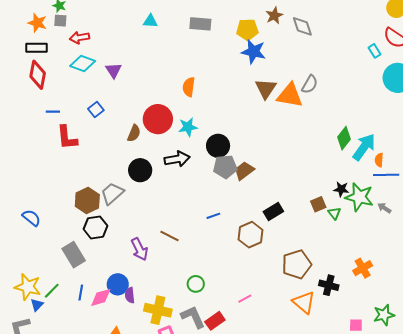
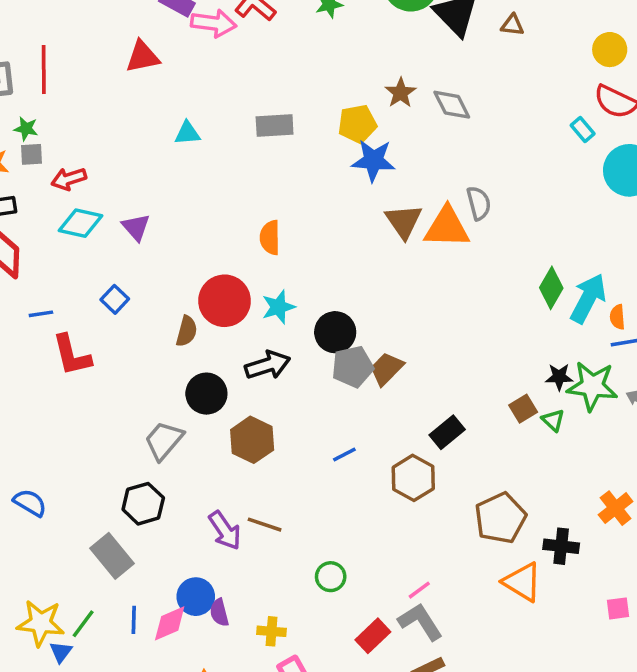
gray semicircle: (310, 84) -> (479, 203), turned -36
brown hexagon: (87, 200) -> (252, 440), moved
brown line: (169, 236) -> (265, 525), moved
yellow cross: (158, 310) -> (272, 631), size x0.6
gray L-shape: (193, 317) -> (420, 622), moved

